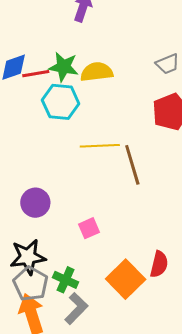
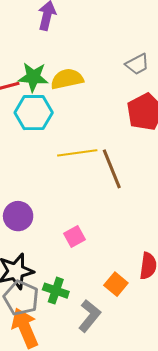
orange square: (126, 279) -> (116, 284), size x0.6
gray L-shape: (76, 309) -> (89, 316), moved

